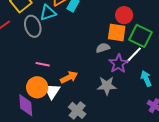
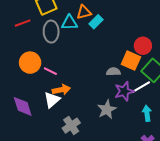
orange arrow: (69, 77) -> (61, 90), moved
gray star: (107, 86) -> (107, 109), turned 30
orange circle: (37, 87) -> (30, 63), moved
purple diamond: (26, 105) -> (23, 106), turned -30

